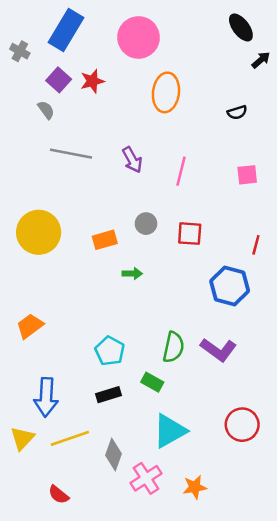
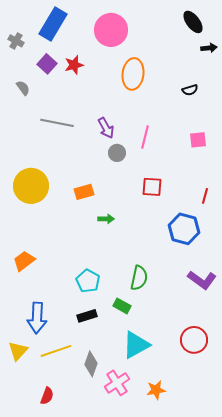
black arrow: (261, 60) -> (209, 48), turned 35
gray semicircle: (46, 110) -> (23, 88), moved
gray circle: (146, 224) -> (117, 153), moved
purple L-shape: (218, 350) -> (202, 280), moved
red semicircle: (59, 495) -> (47, 396), turned -108

